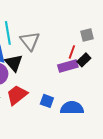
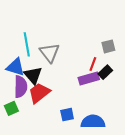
red trapezoid: (17, 95) -> (39, 93), moved
blue square: (47, 101) -> (67, 115), turned -32

